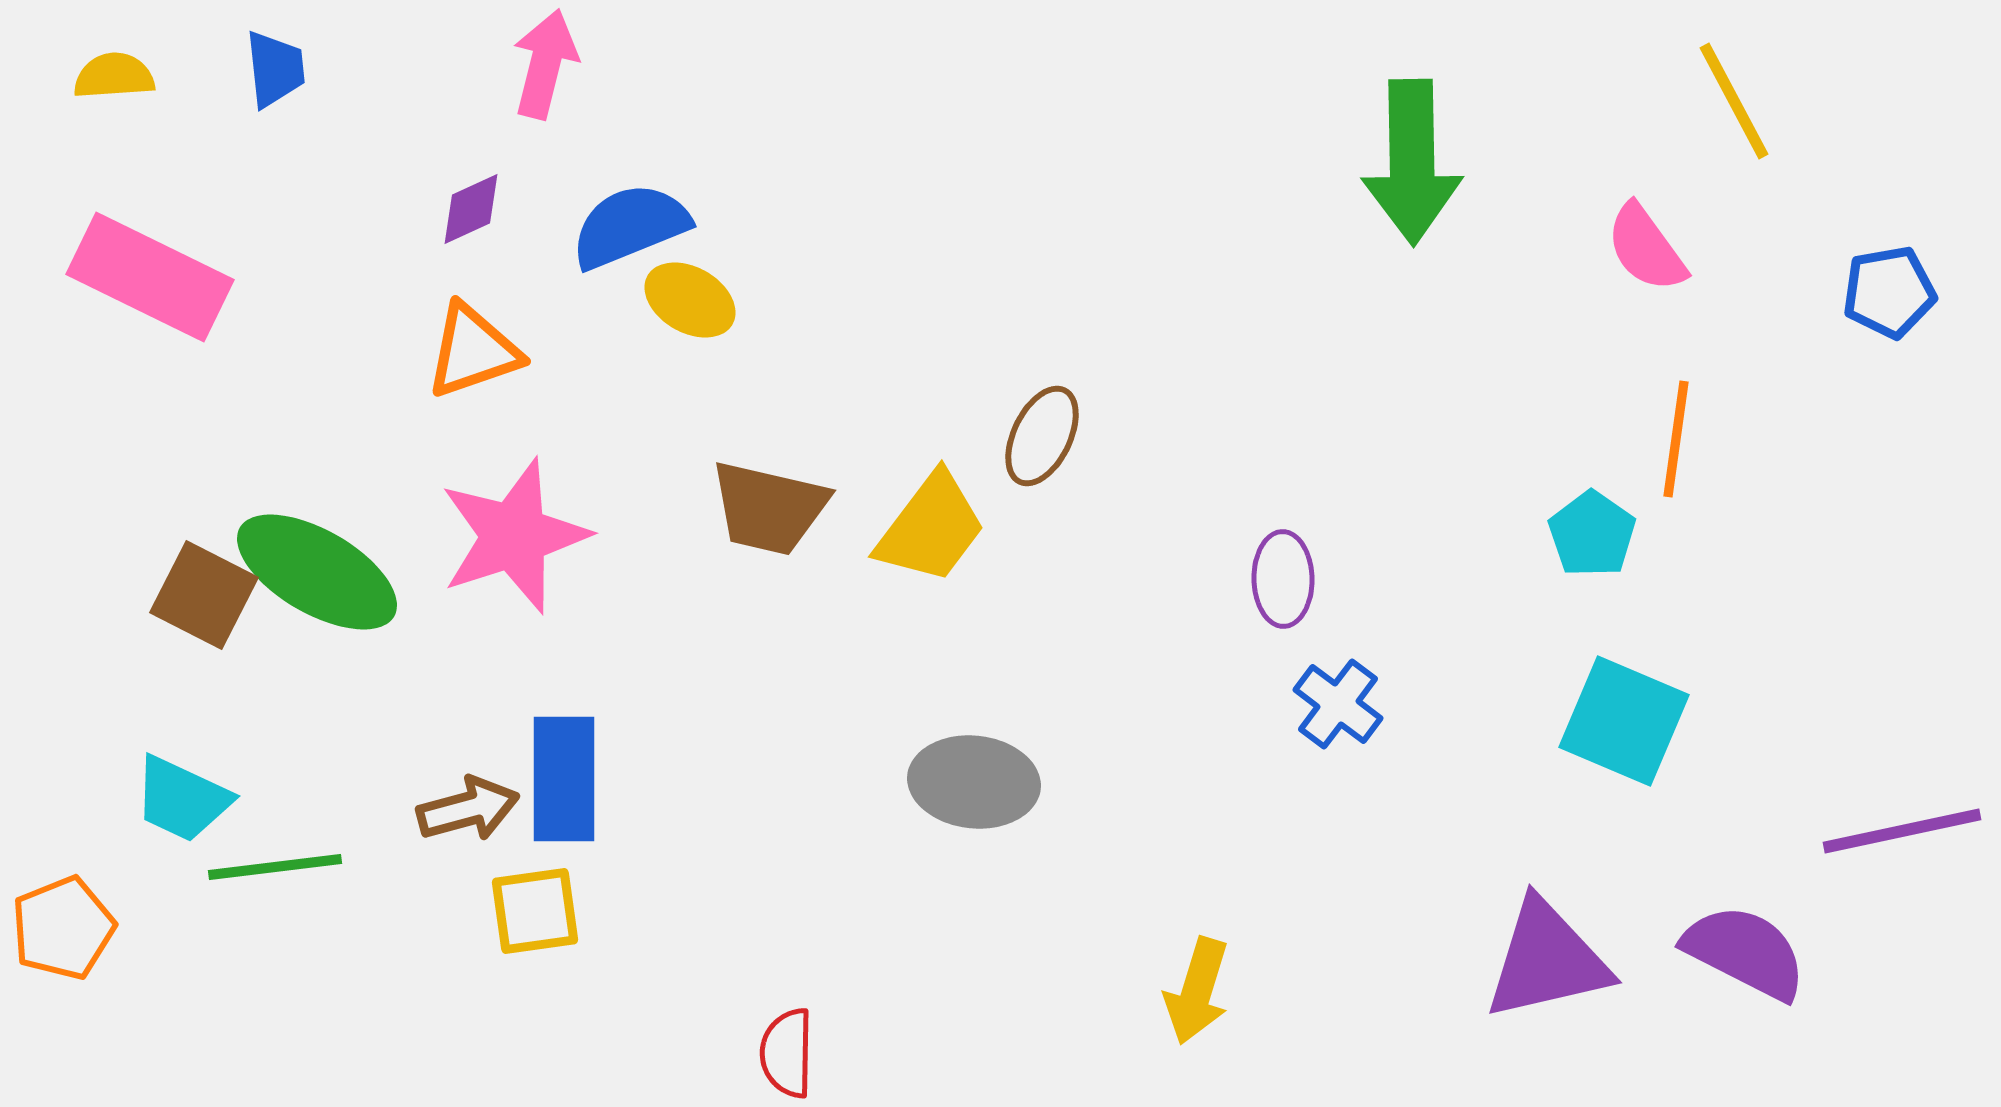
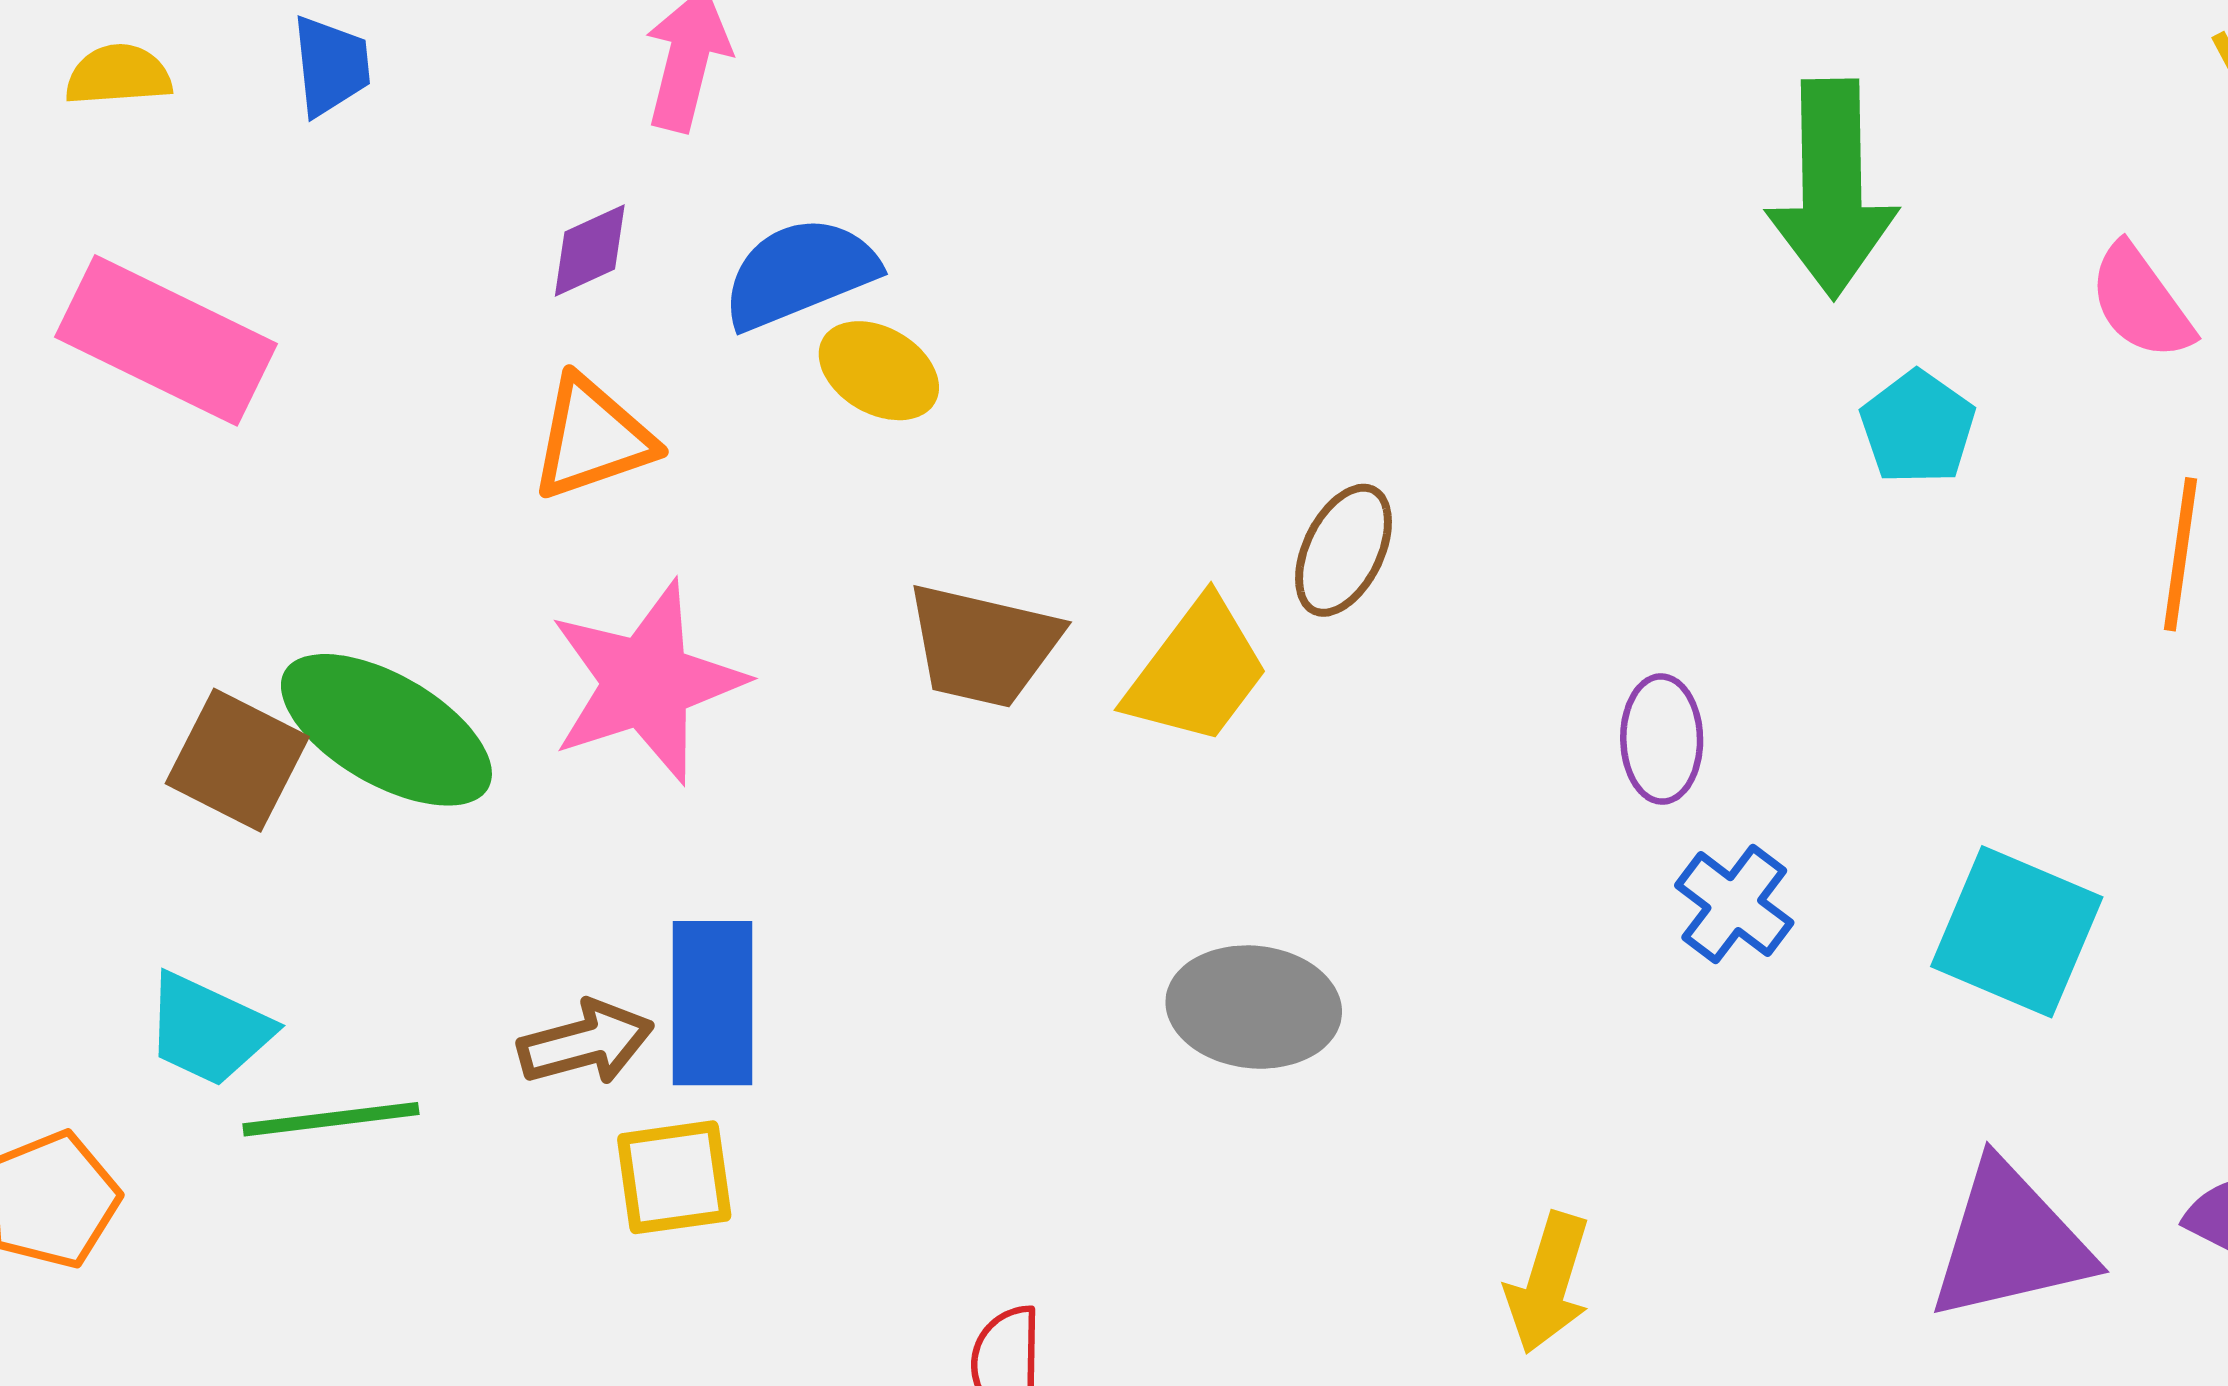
cyan pentagon: (1592, 534) -> (1918, 427), moved
cyan square: (1624, 721) -> (2017, 932), moved

